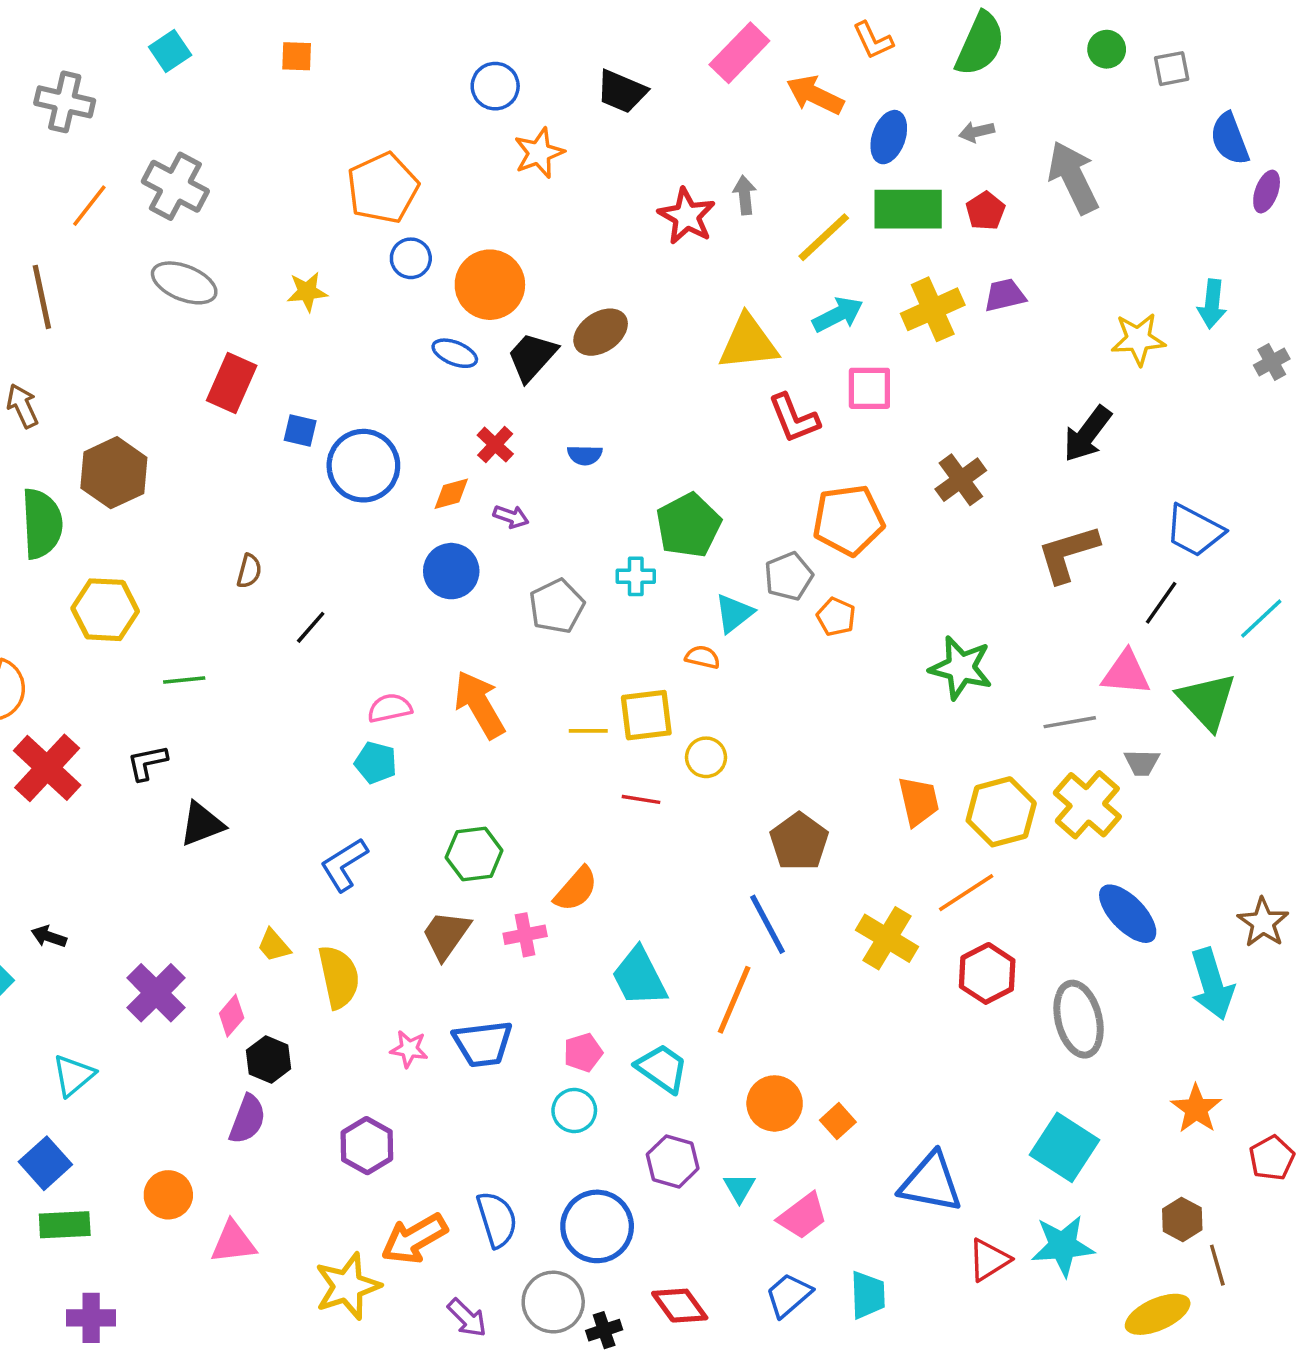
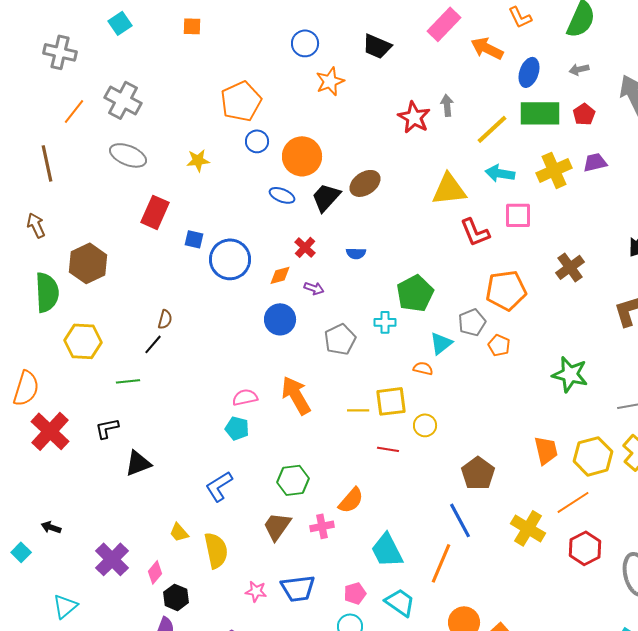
cyan arrow: (838, 315) -> (500, 173), turned -144
black line: (311, 627) -> (153, 344), moved

